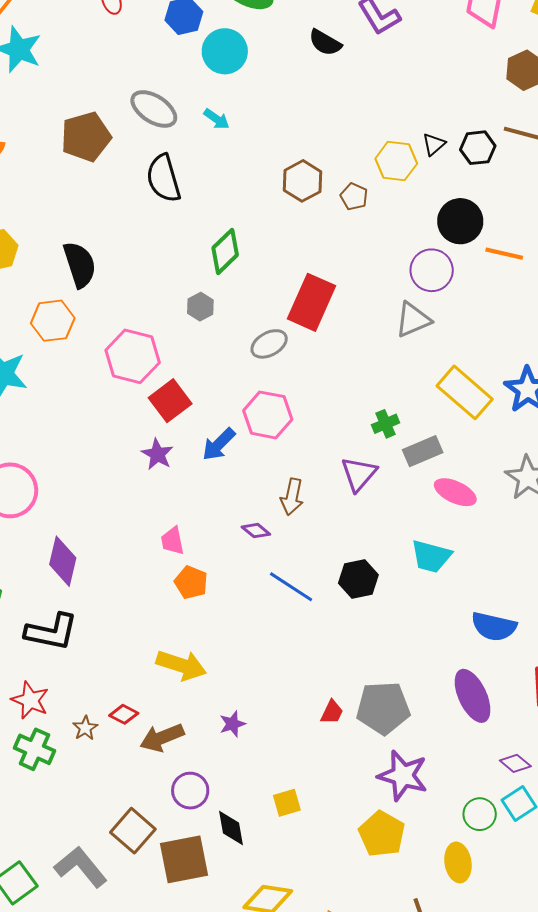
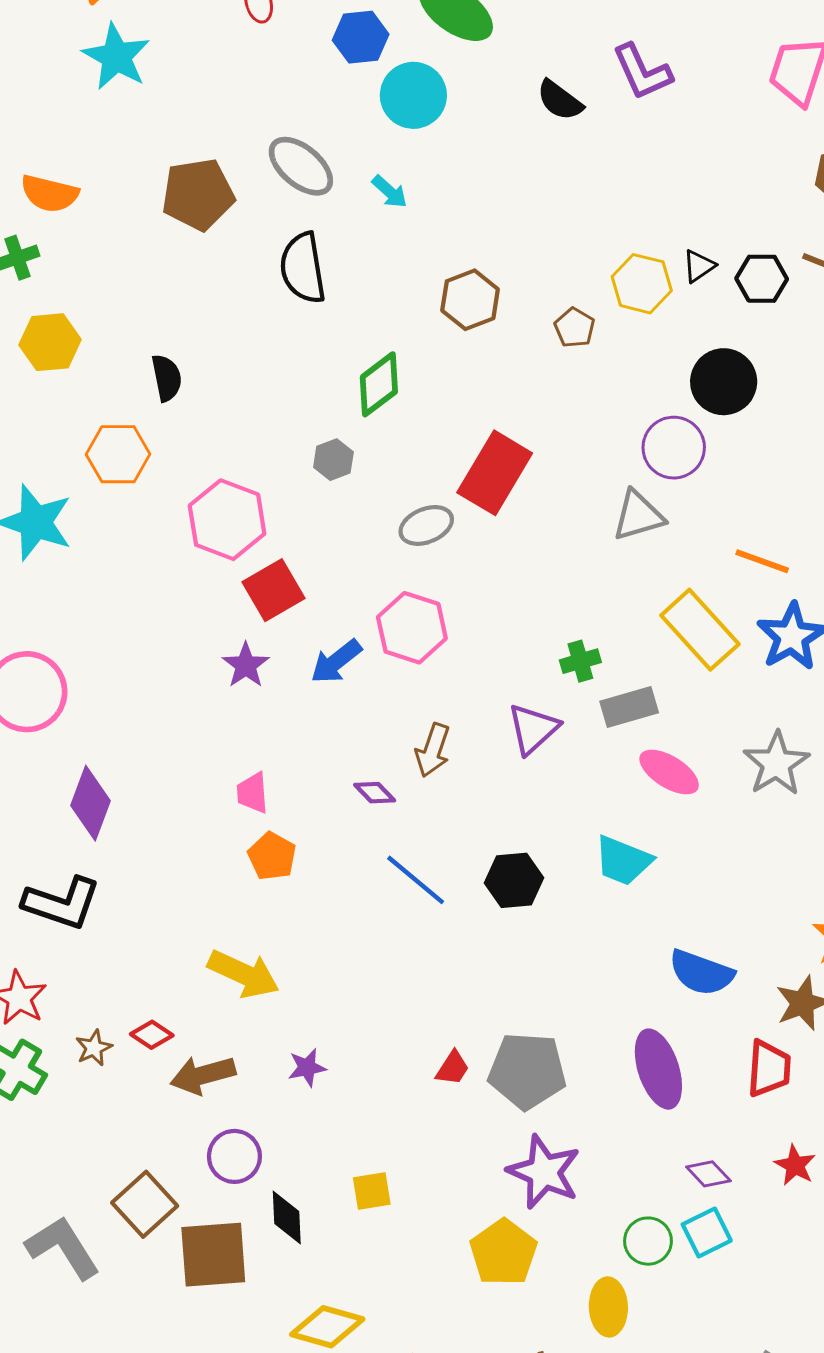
brown hexagon: (302, 181) -> (470, 300), moved
orange line: (504, 254) -> (762, 561), moved
black semicircle: (80, 265) -> (167, 378), size x0.7

